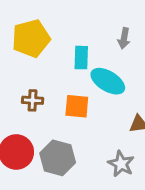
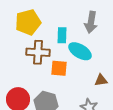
gray arrow: (124, 38) -> (91, 22), size x1.5
brown cross: (33, 100) -> (38, 52), moved, size x1.6

